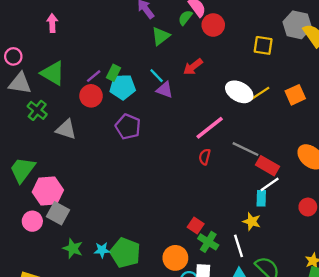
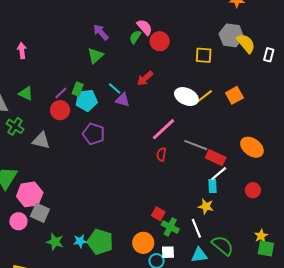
green triangle: (161, 36) -> (95, 56), moved
green triangle: (53, 73) -> (26, 93), size x0.7

